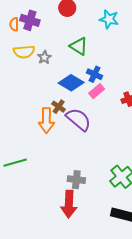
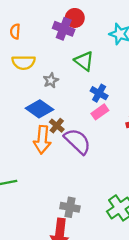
purple cross: (30, 20) -> (64, 29), moved
gray star: (44, 57) -> (51, 80), moved
blue diamond: (71, 83) -> (39, 109), moved

